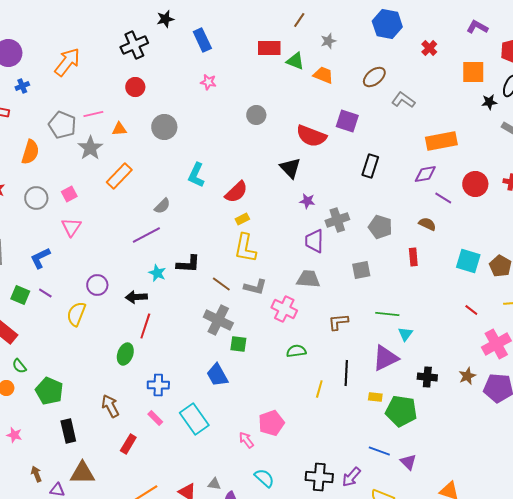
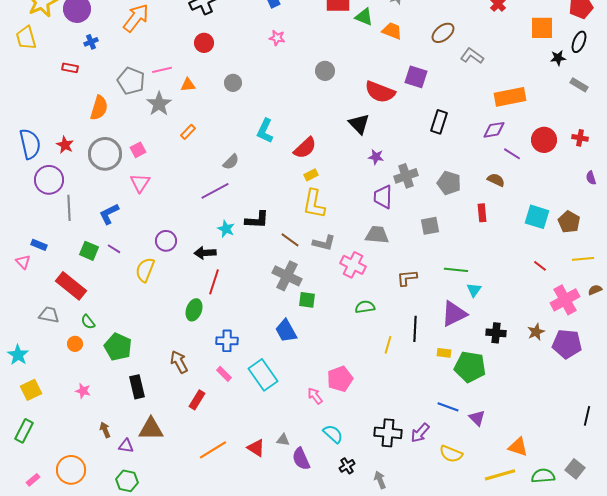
gray circle: (164, 127) -> (233, 83), size x0.7
orange rectangle: (119, 176) -> (188, 132), size x0.6
gray circle: (36, 198) -> (105, 154), size x1.4

